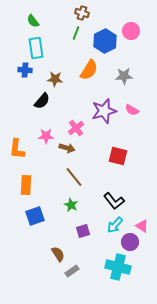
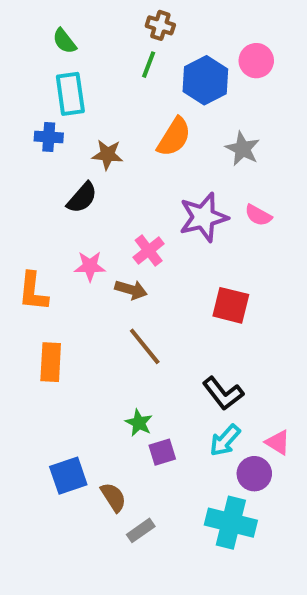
gray star: (124, 76) -> (243, 149), turned 30
green star: (71, 205) -> (139, 423), moved
blue square: (35, 216) -> (68, 476), moved

